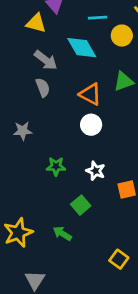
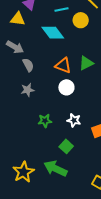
gray arrow: (46, 60) -> (15, 47), moved
green triangle: (124, 81) -> (86, 63), moved
gray star: (23, 131) -> (28, 90), moved
green arrow: (62, 233) -> (55, 169), size x1.6

